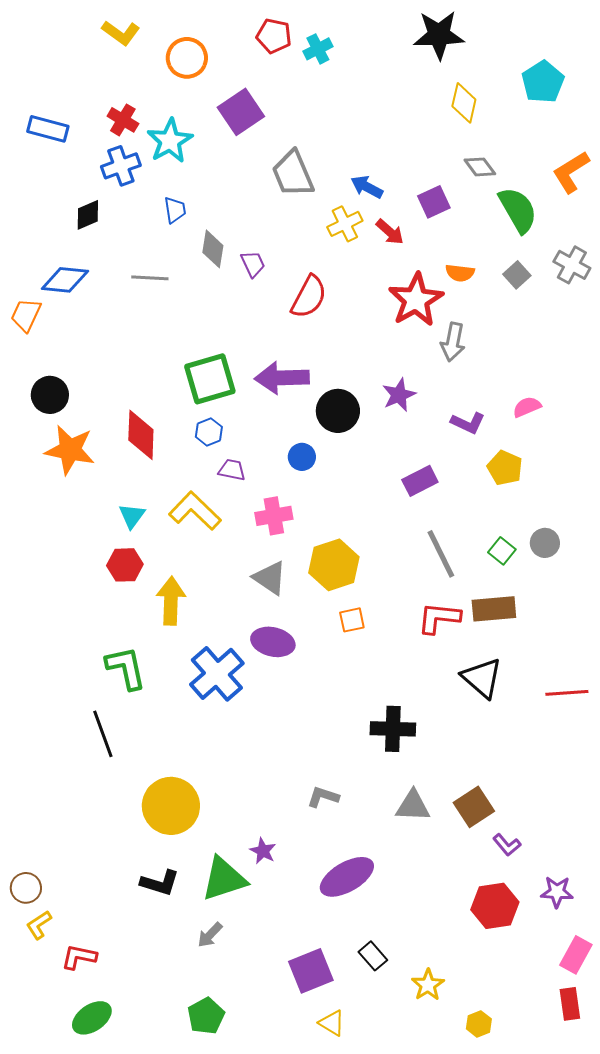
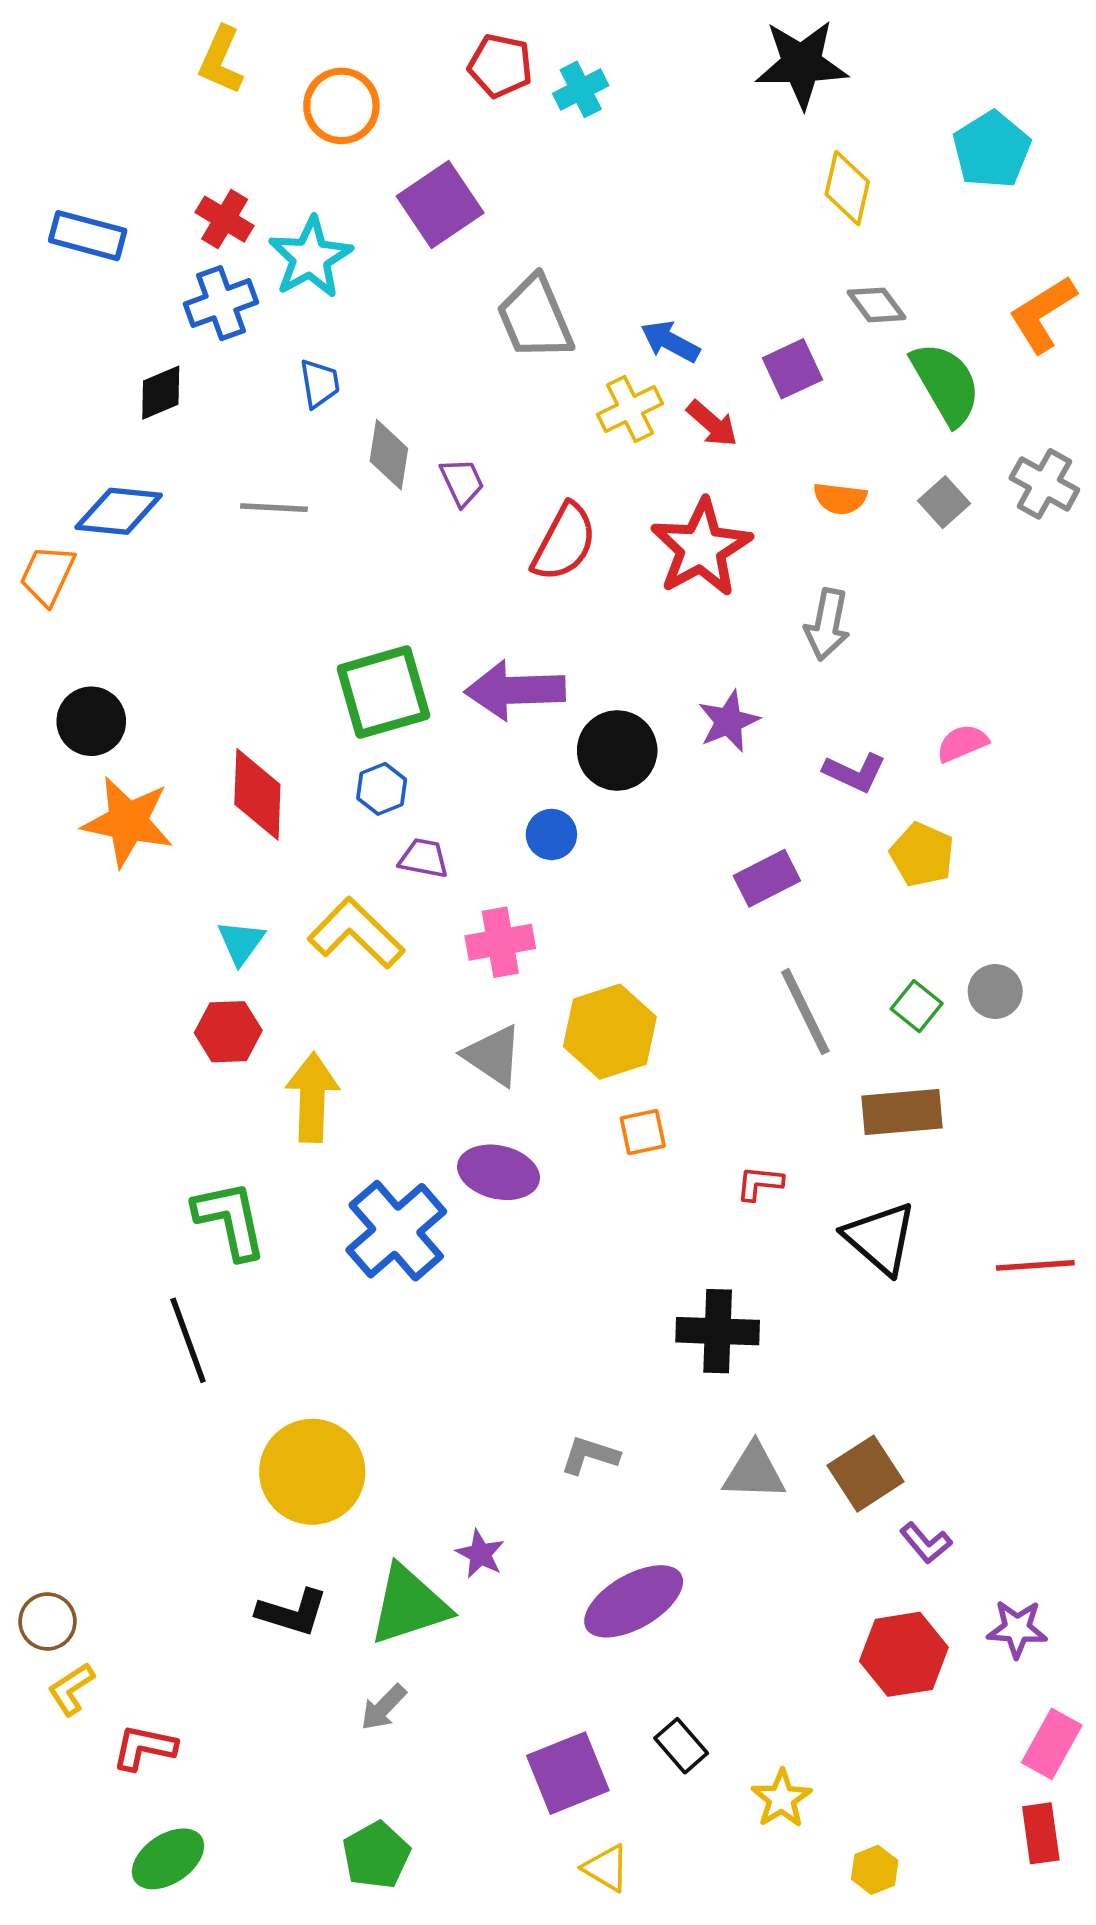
yellow L-shape: (121, 33) -> (221, 60), turned 78
red star: (416, 300) -> (701, 548), moved
red L-shape: (439, 618) -> (760, 1183), moved, size x0.6

